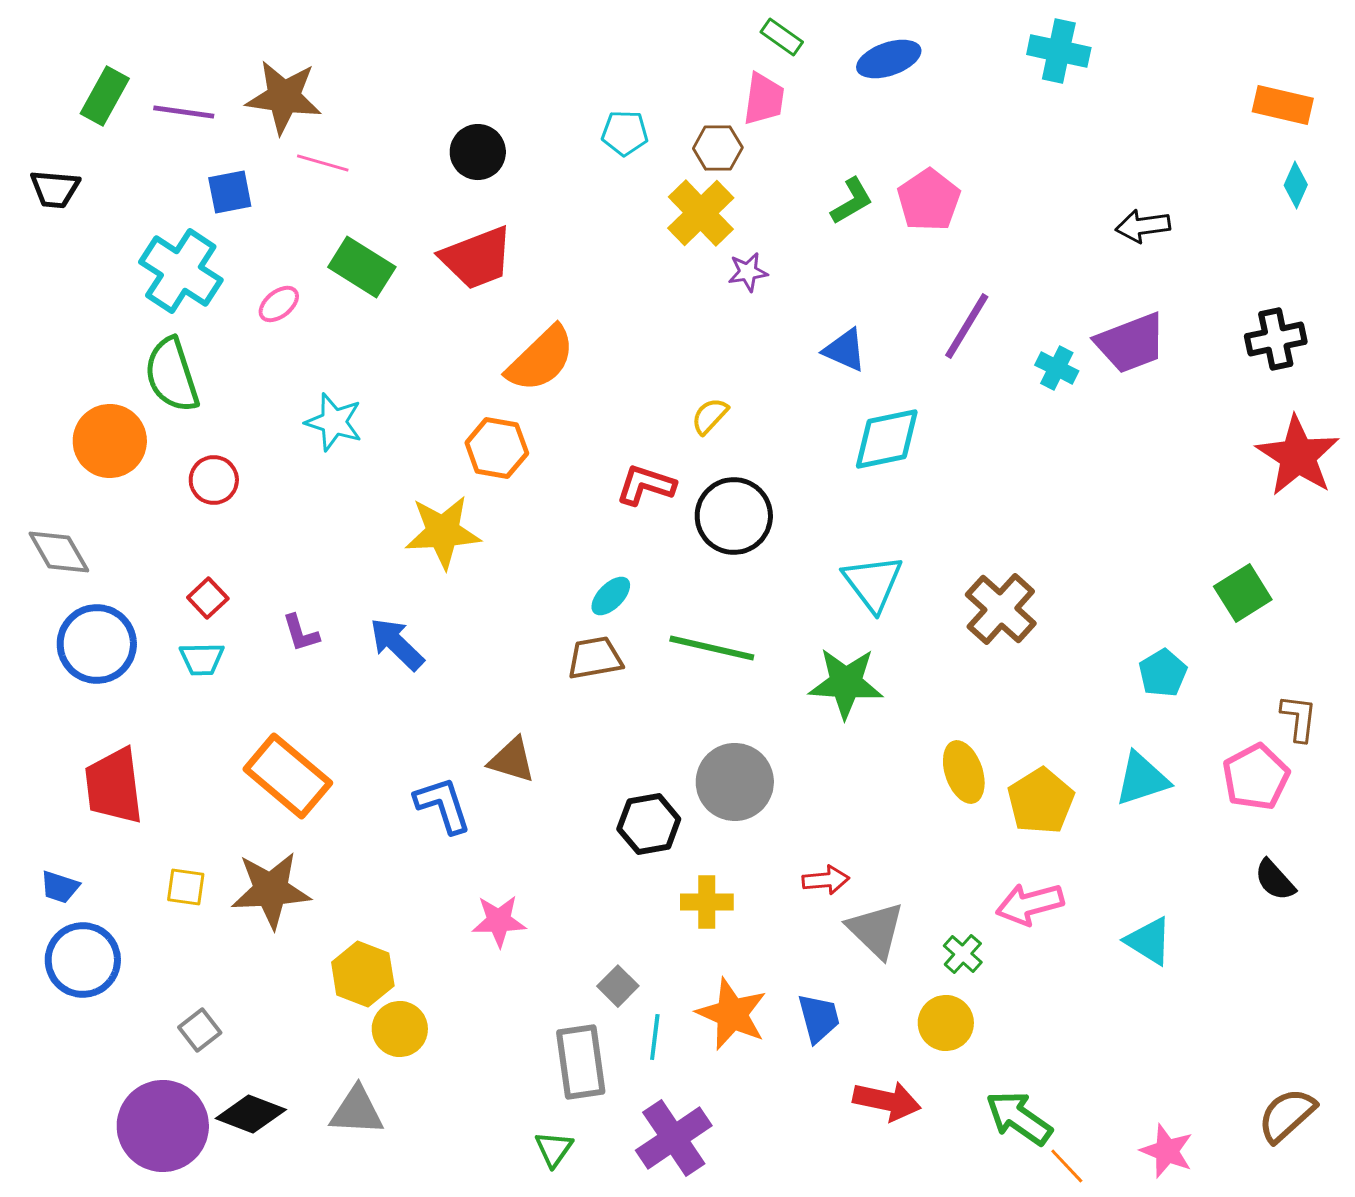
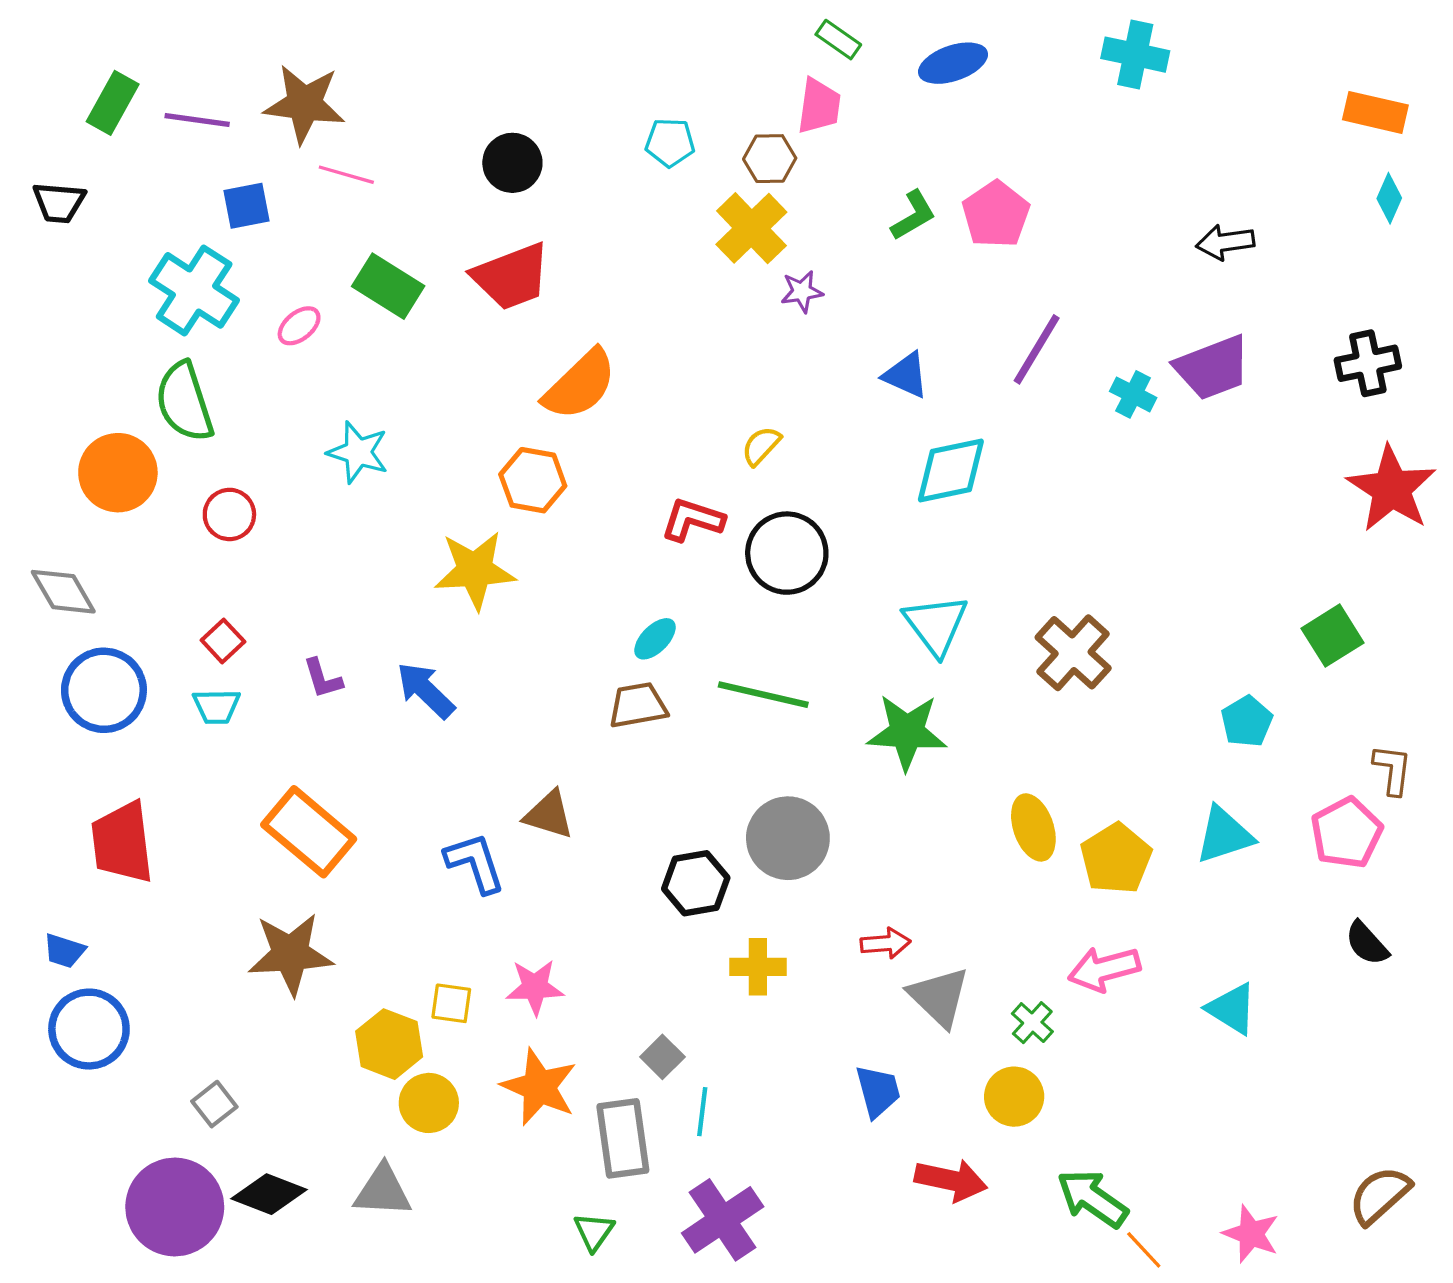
yellow square: (186, 887) -> (451, 1003), moved
orange star: (732, 1014) -> (539, 1087), moved

